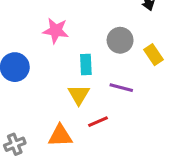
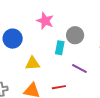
gray circle: (120, 40) -> (75, 35), moved
yellow triangle: (79, 95) -> (33, 63), moved, turned 42

